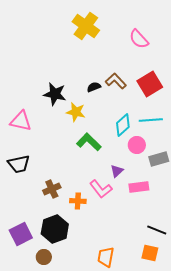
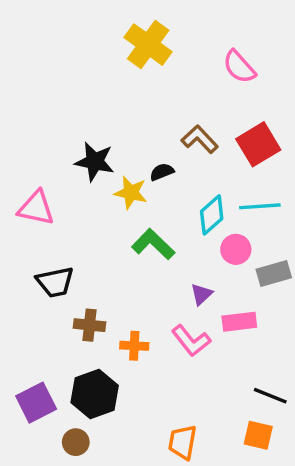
black semicircle: (94, 87) -> (162, 172), moved
black trapezoid: (19, 164) -> (55, 282), moved
brown cross: (52, 189) -> (90, 325), turned 30
pink L-shape: (101, 189) -> (191, 341), moved

